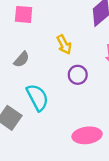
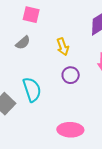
gray semicircle: (22, 59) -> (23, 43), moved

